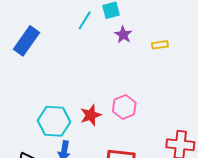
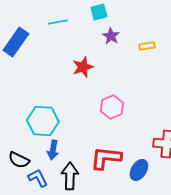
cyan line: (85, 20) -> (58, 22), moved, turned 48
red star: (91, 115) -> (83, 67), moved

